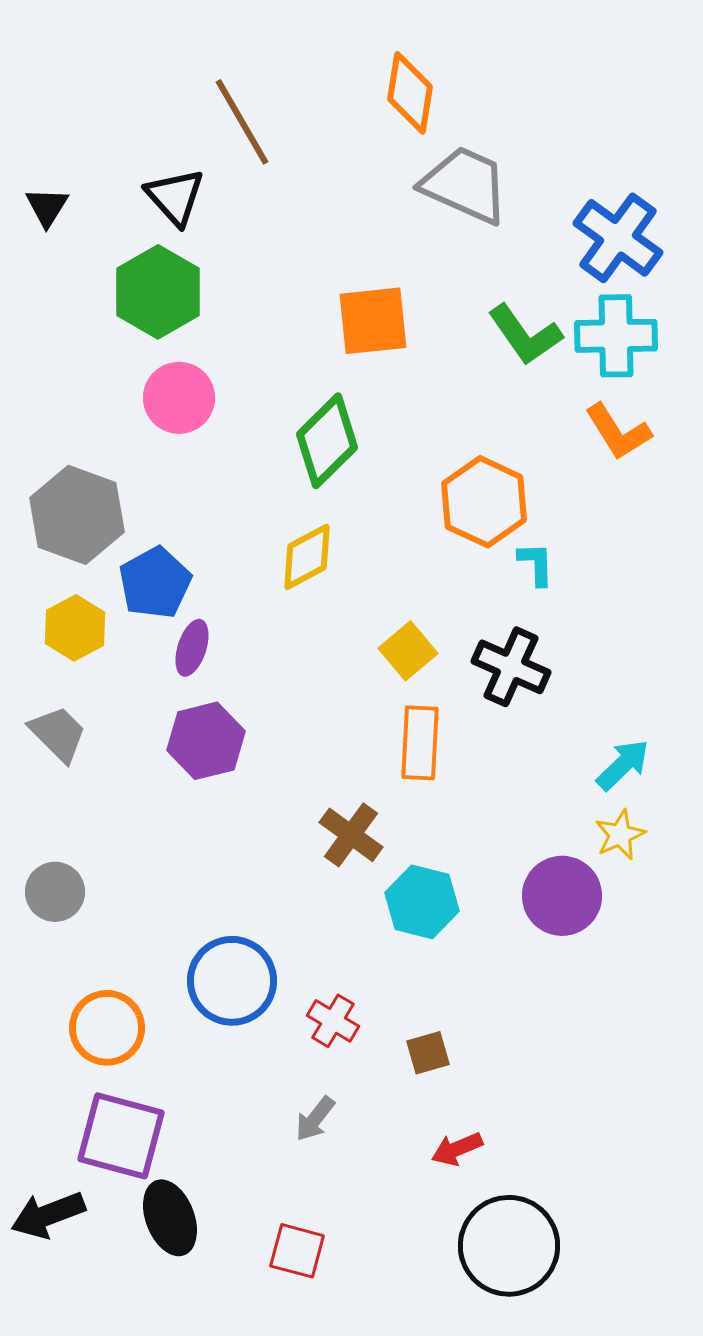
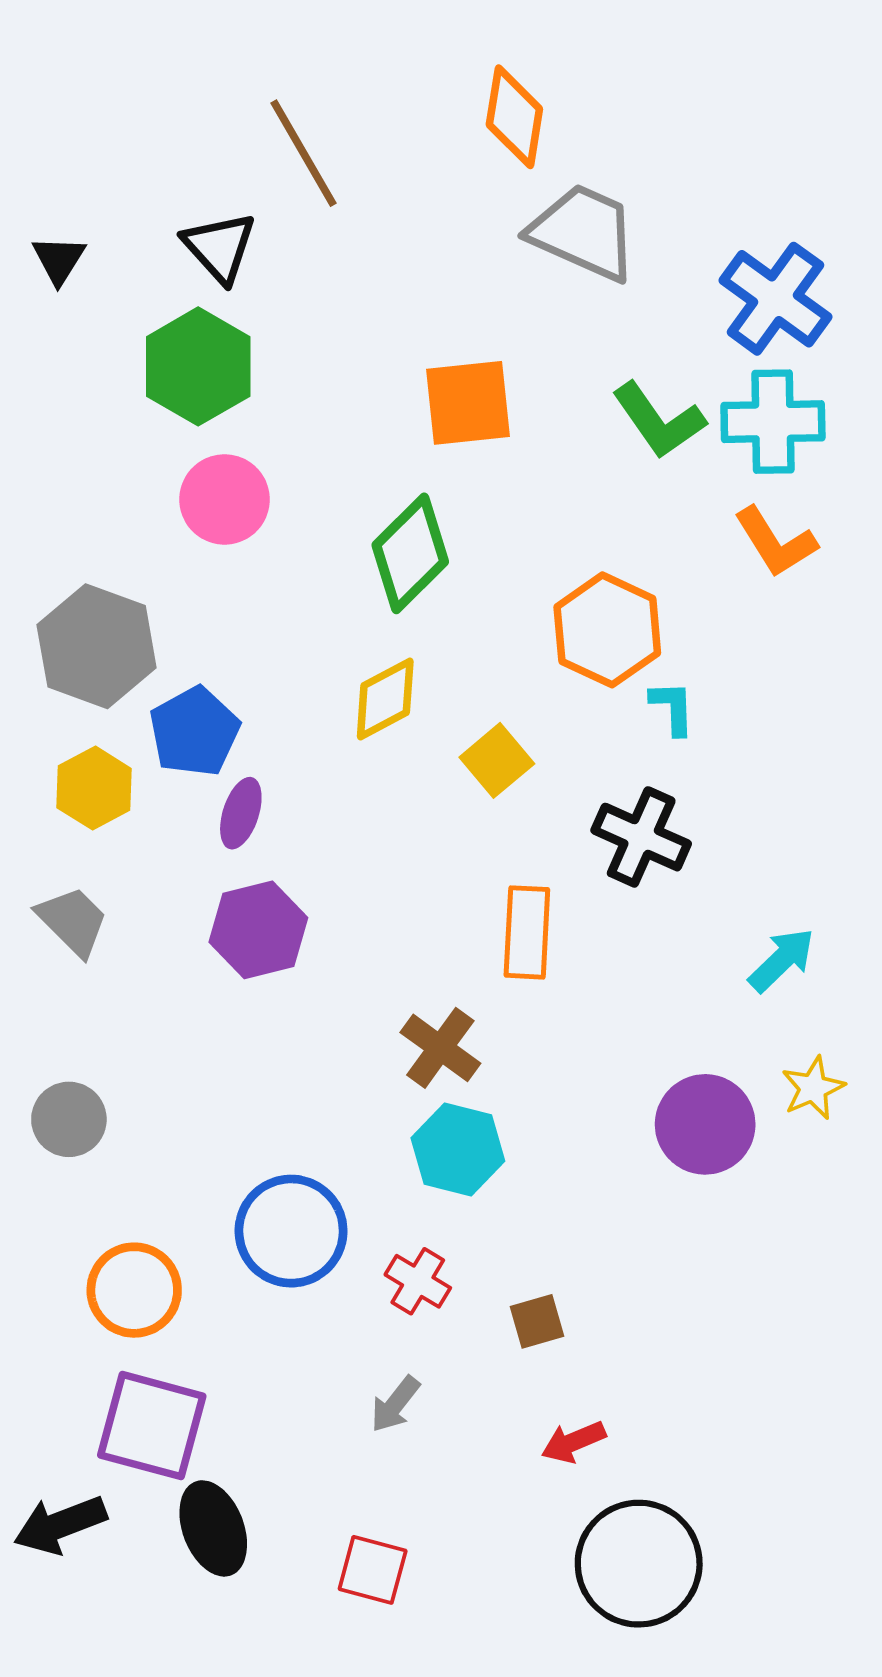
yellow square: (408, 651) -> (497, 760), moved
yellow star: (620, 835) -> (813, 1088), moved
cyan hexagon: (422, 902) -> (458, 1149), moved

